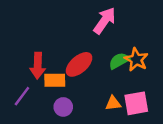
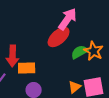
red ellipse: (79, 64) -> (59, 37), moved
orange triangle: (113, 103) -> (75, 87), turned -32

